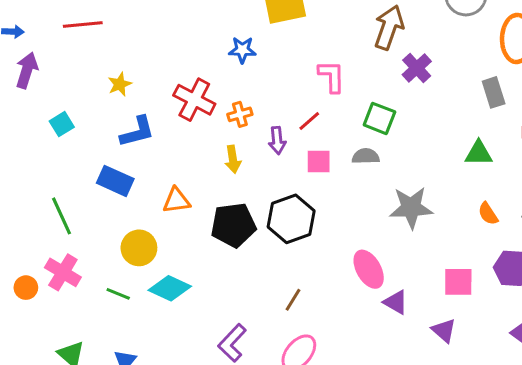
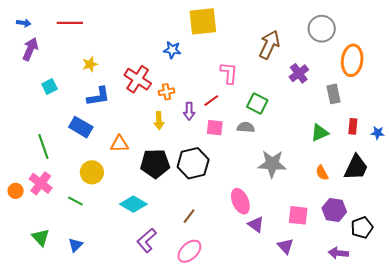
purple cross: (417, 68) -> (299, 73), moved
green triangle: (479, 153) -> (320, 133), turned -30
cyan diamond: (170, 288) -> (133, 204), moved

